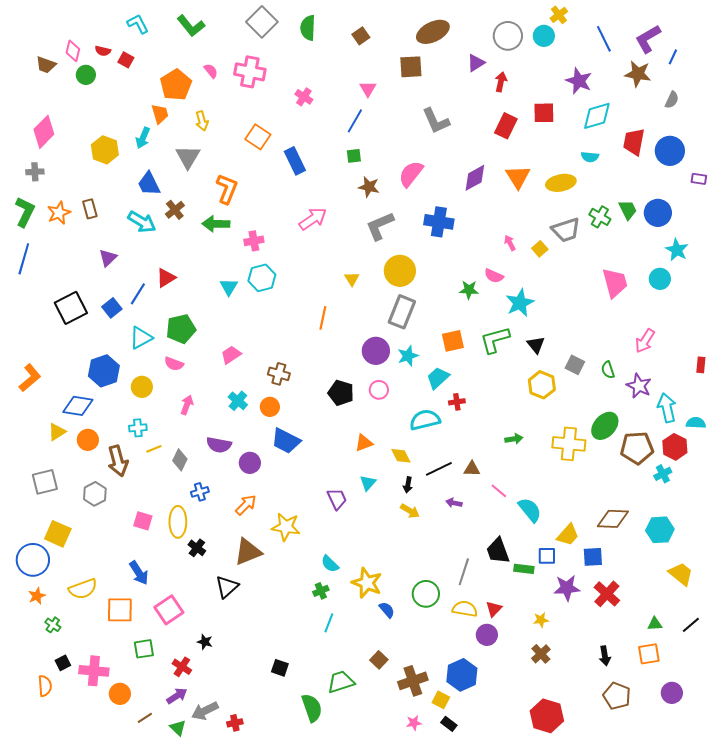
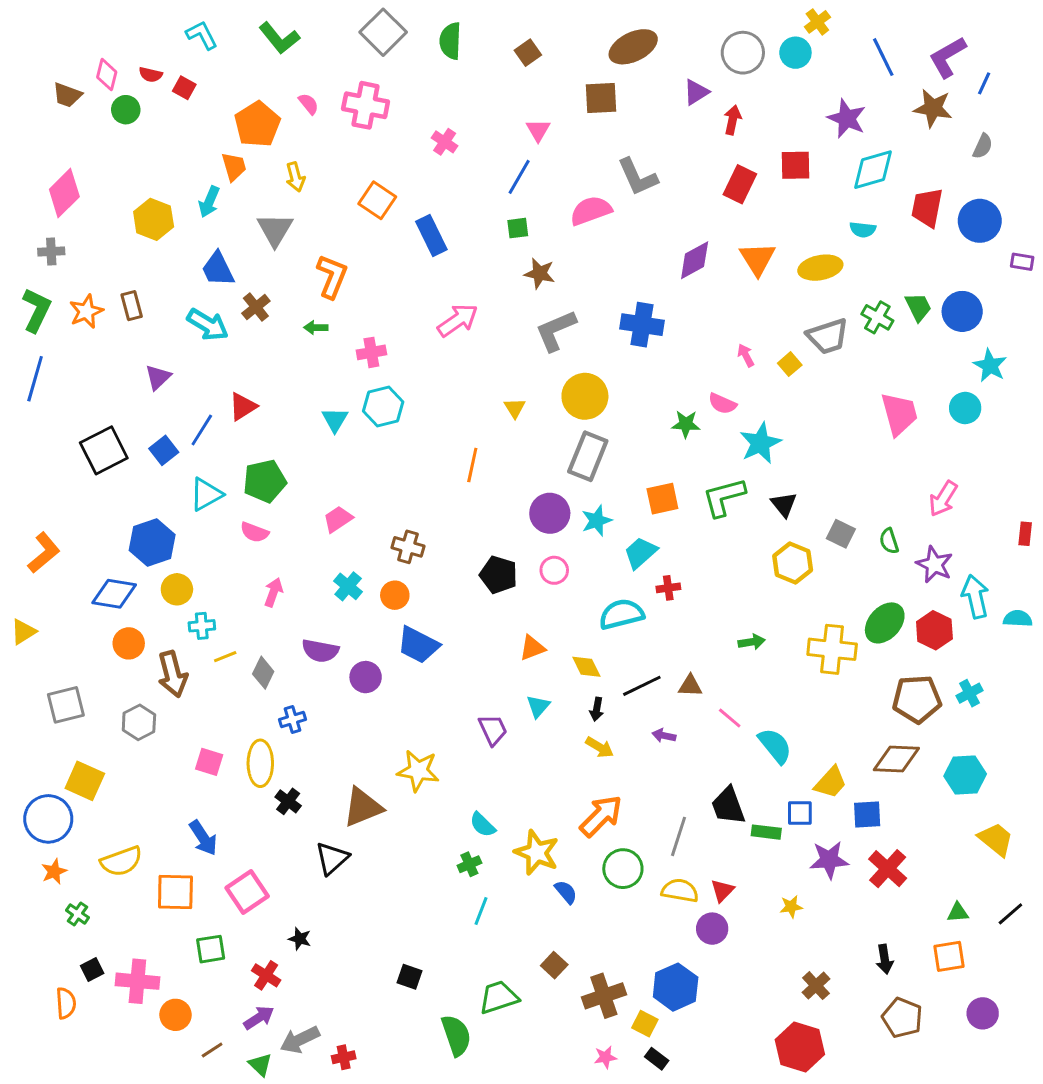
pink semicircle: (411, 174) -> (591, 211), moved, turned 32
green arrow: (216, 224) -> (316, 328), size x0.6
yellow circle: (142, 387) -> (177, 589), moved
yellow triangle: (57, 432) -> (23, 632), moved
red hexagon: (675, 447) -> (934, 630), moved
brown pentagon: (637, 448) -> (917, 699), moved
orange arrow: (246, 505) -> (601, 816), moved, size x1.4
brown cross: (541, 654) -> (816, 986), moved

